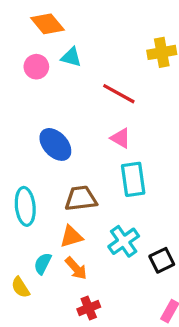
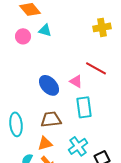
red line: (119, 94) -> (96, 68), moved
blue ellipse: (55, 144) -> (49, 85), moved

